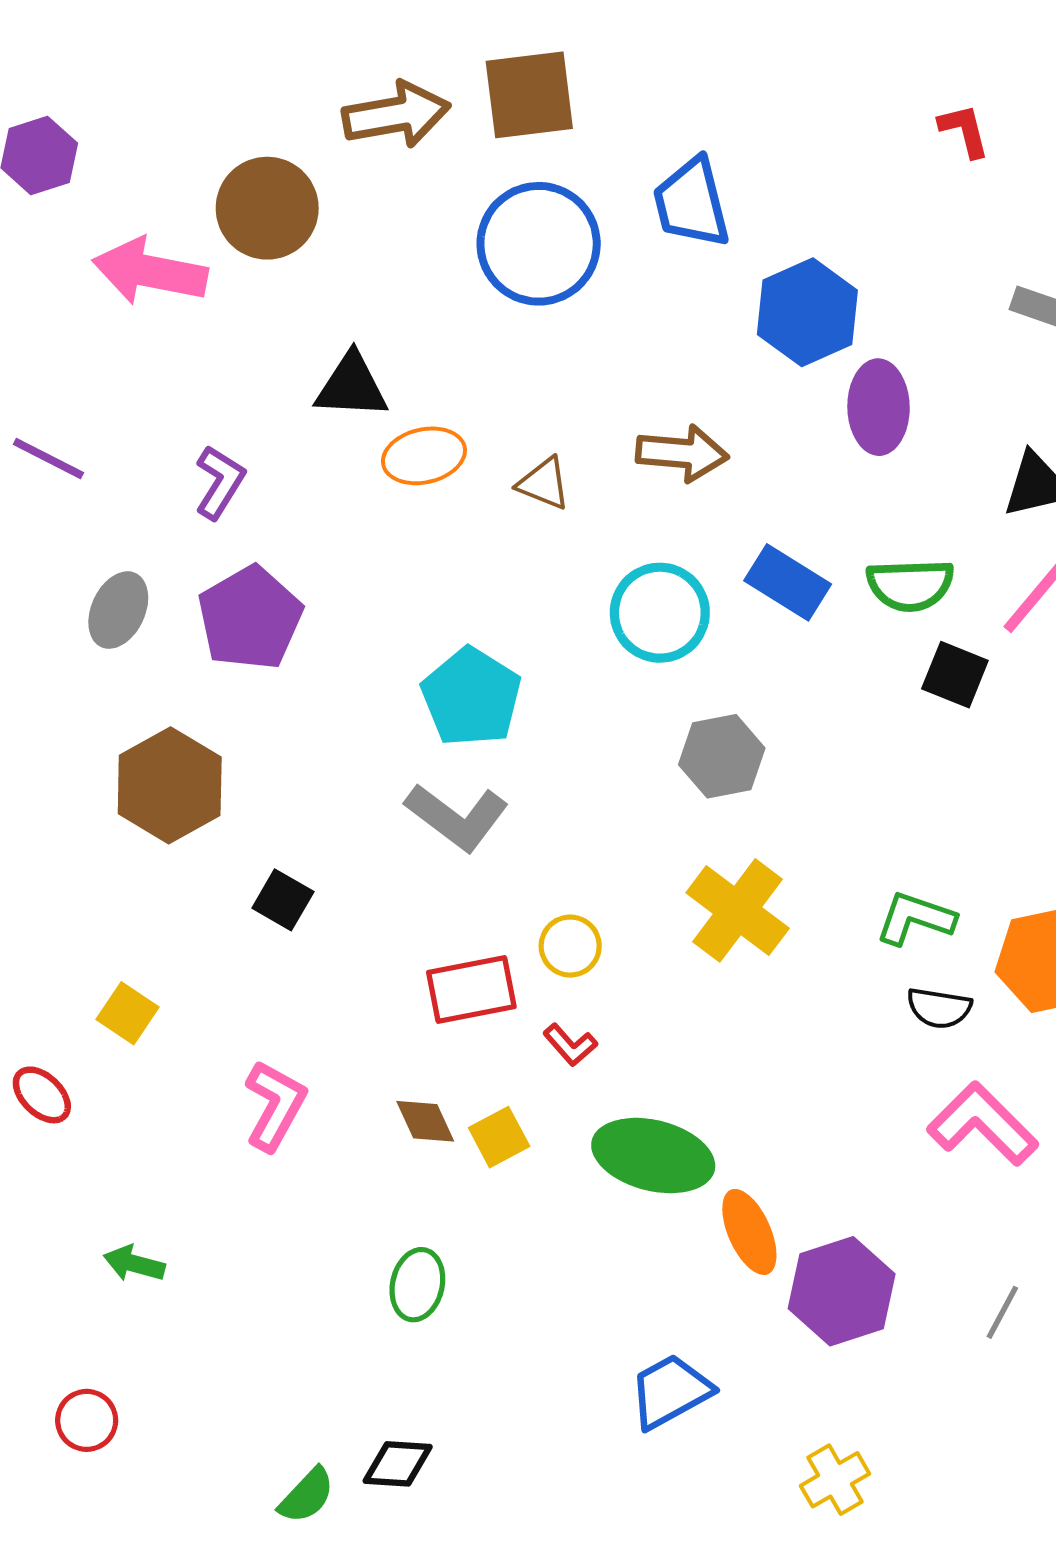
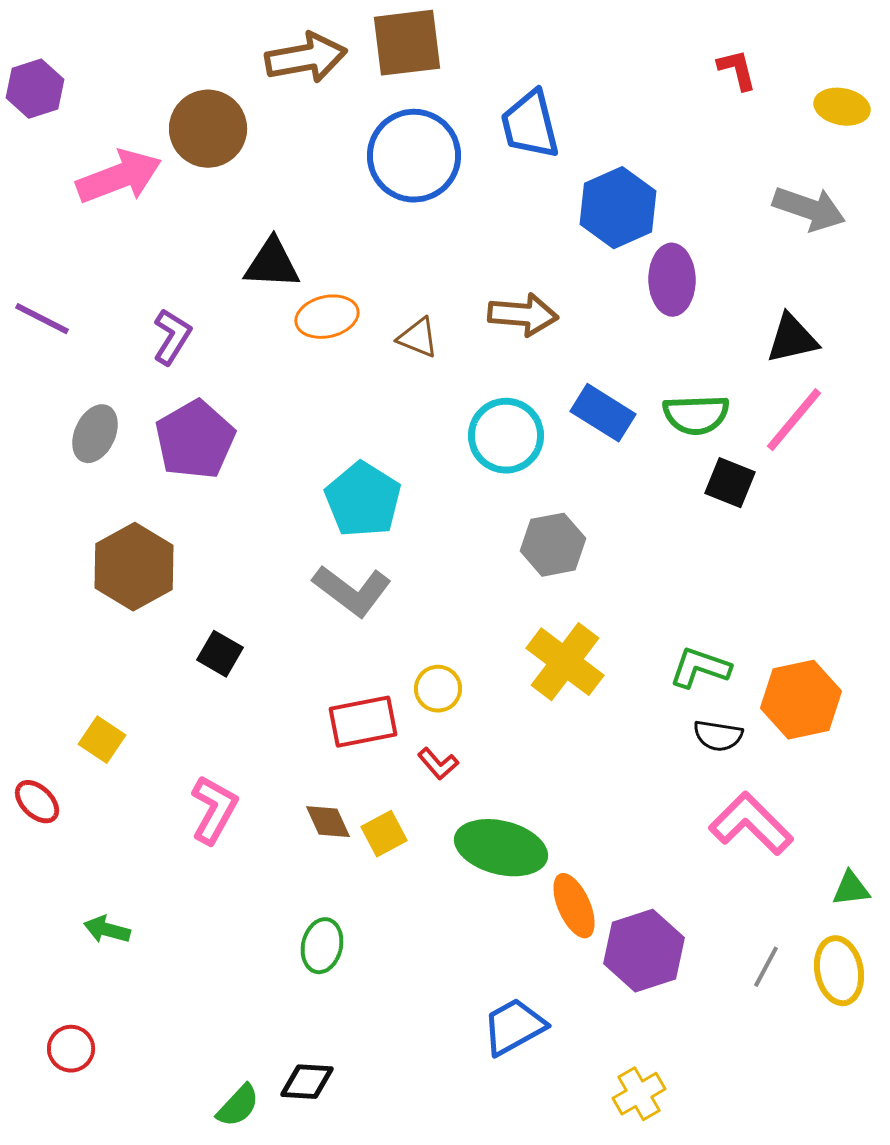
pink arrow: (150, 271) -> (119, 177), turned 148

